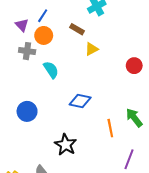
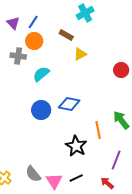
purple triangle: (22, 25) -> (13, 23), moved
cyan semicircle: (51, 70) -> (41, 74), turned -96
blue circle: (27, 111) -> (41, 110), moved
black star: (66, 145) -> (76, 146), moved

